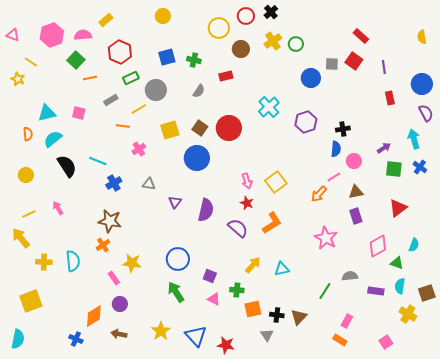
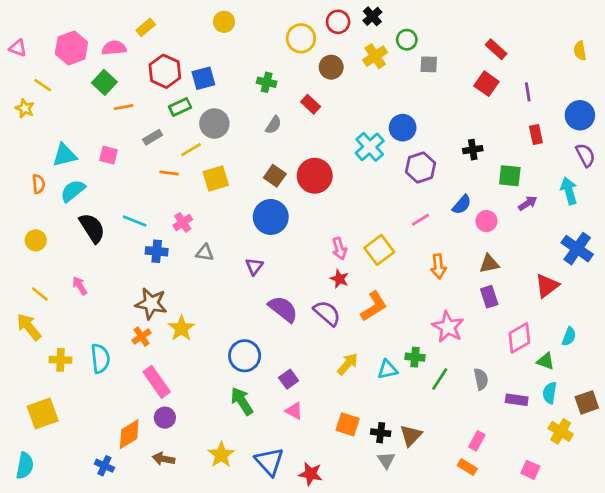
green circle: (296, 44) -> (407, 40), moved
blue square: (167, 57) -> (203, 78), moved
gray square: (332, 64) -> (429, 64), moved
red rectangle: (226, 76) -> (311, 104), turned 56
blue circle: (311, 78) -> (403, 128), moved
black cross: (343, 129) -> (473, 150), moved
yellow square: (170, 130) -> (216, 178), moved
pink cross: (139, 149) -> (183, 222), moved
blue semicircle: (336, 149) -> (462, 205), turned 35
blue cross: (420, 167) -> (577, 249), moved, size x1.6
green square: (394, 169) -> (510, 176), moved
pink line: (334, 177) -> (421, 220), moved
blue cross: (114, 183) -> (157, 251), turned 35
orange arrow: (319, 194) -> (438, 266), turned -48
purple triangle: (175, 202) -> (254, 266), moved
purple semicircle: (206, 210) -> (283, 309), moved, turned -65
yellow line: (29, 214) -> (40, 294), turned 64
yellow star: (132, 263) -> (181, 328), moved, turned 30
purple square: (210, 276) -> (289, 379), turned 32
gray semicircle: (350, 276) -> (481, 379), turned 84
pink rectangle: (114, 278) -> (157, 382), size x1.6
green cross: (237, 290) -> (415, 357), moved
green line: (325, 291) -> (440, 379), moved
orange square: (253, 309) -> (348, 424), turned 30
gray triangle: (267, 335) -> (386, 460), moved
pink square: (386, 342) -> (530, 470), turned -32

